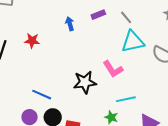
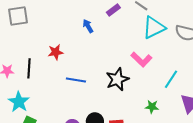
blue line: (42, 95) -> (76, 80), moved
cyan line: (126, 99) -> (171, 79), moved, turned -30

